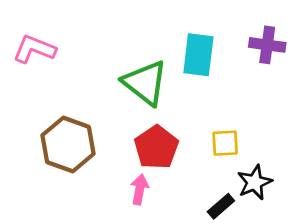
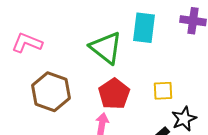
pink L-shape: (34, 49) -> (27, 43), moved

